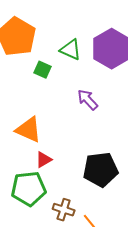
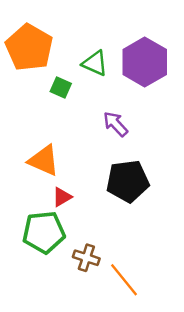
black pentagon: (101, 170) -> (128, 181), moved

